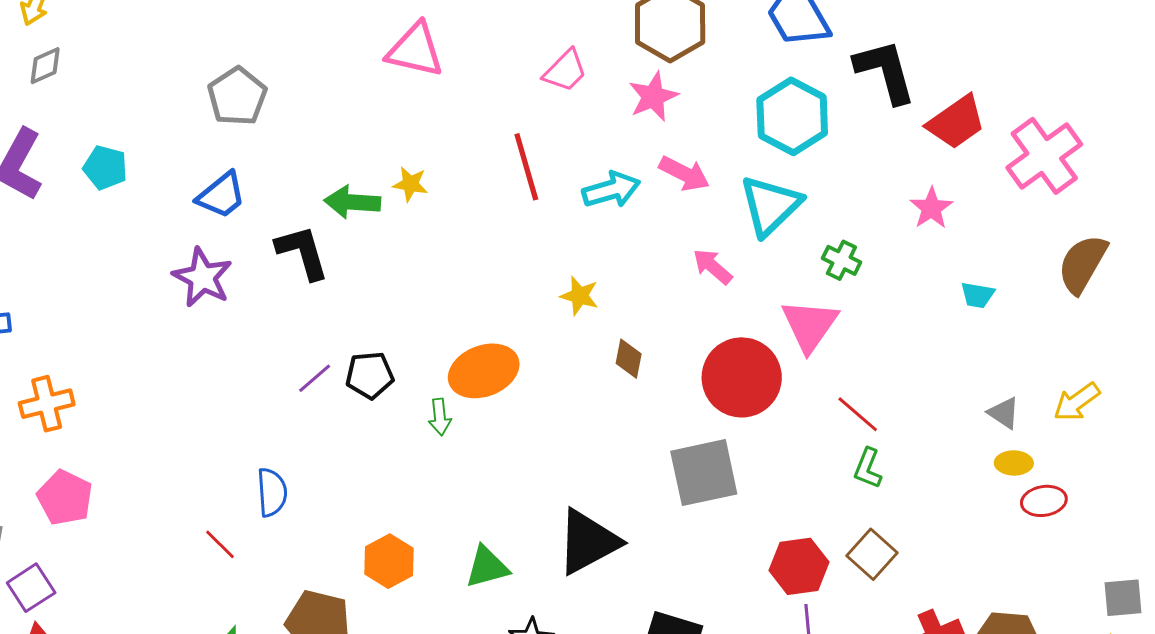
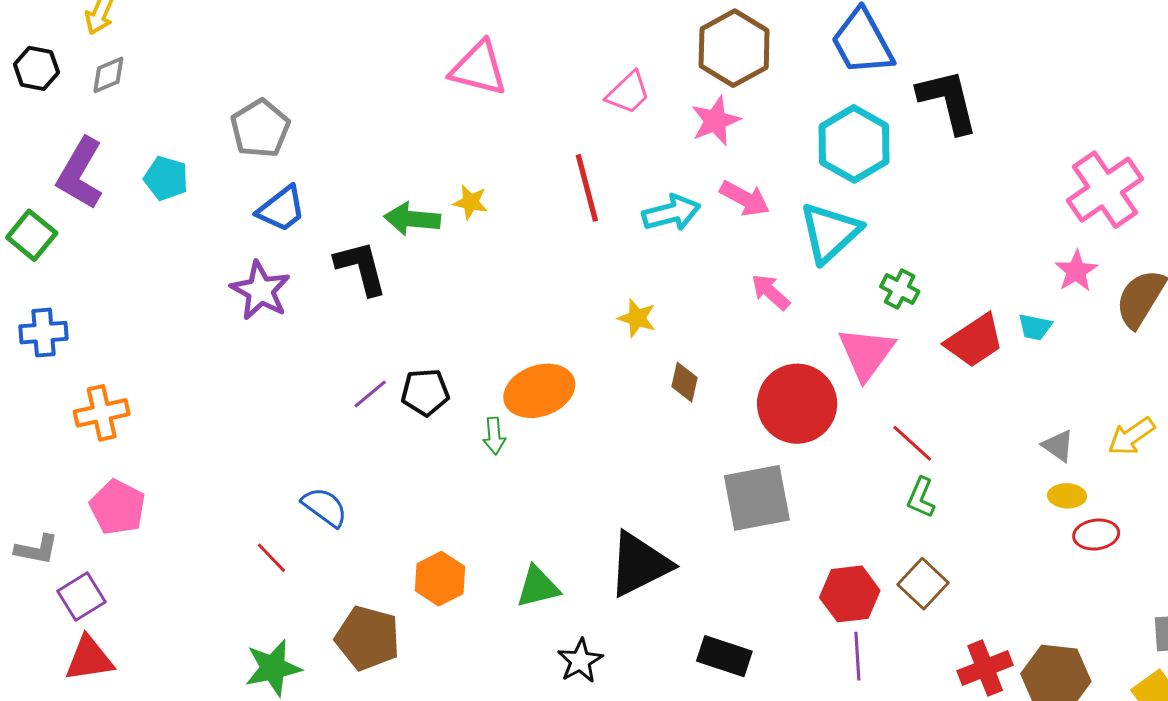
gray pentagon: (237, 96) -> (260, 128), moved
red trapezoid: (956, 122) -> (975, 341), moved
pink star: (931, 208) -> (1076, 271), moved
blue semicircle: (272, 492) -> (325, 507), turned -51

